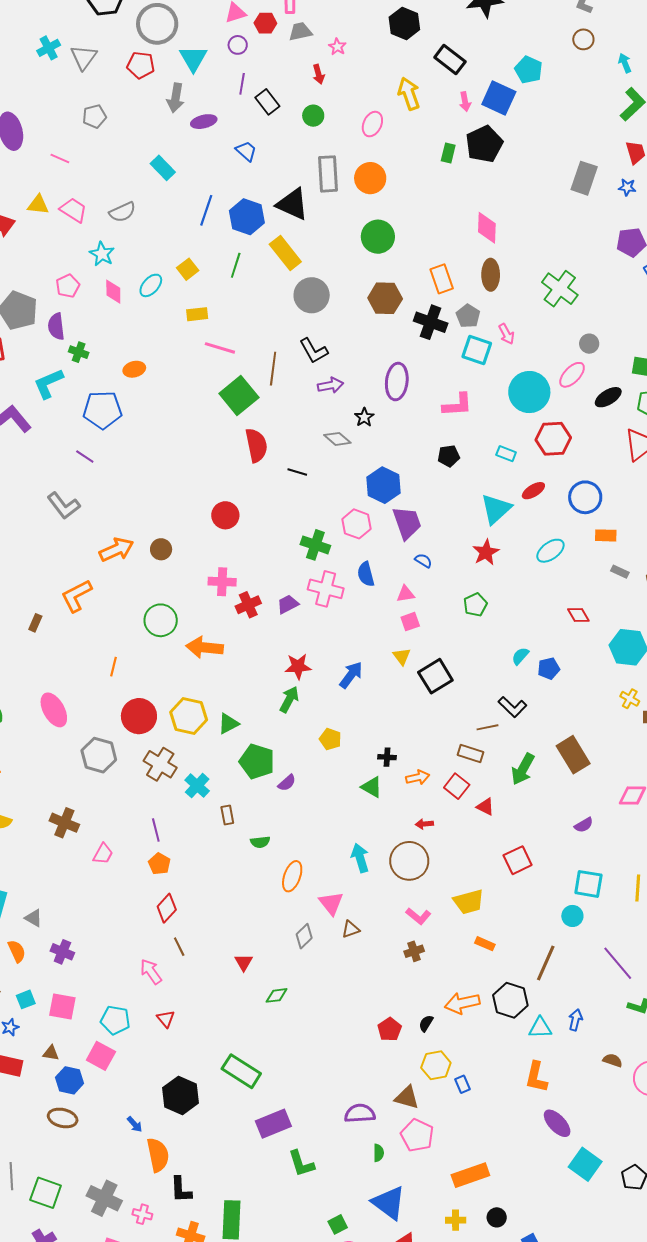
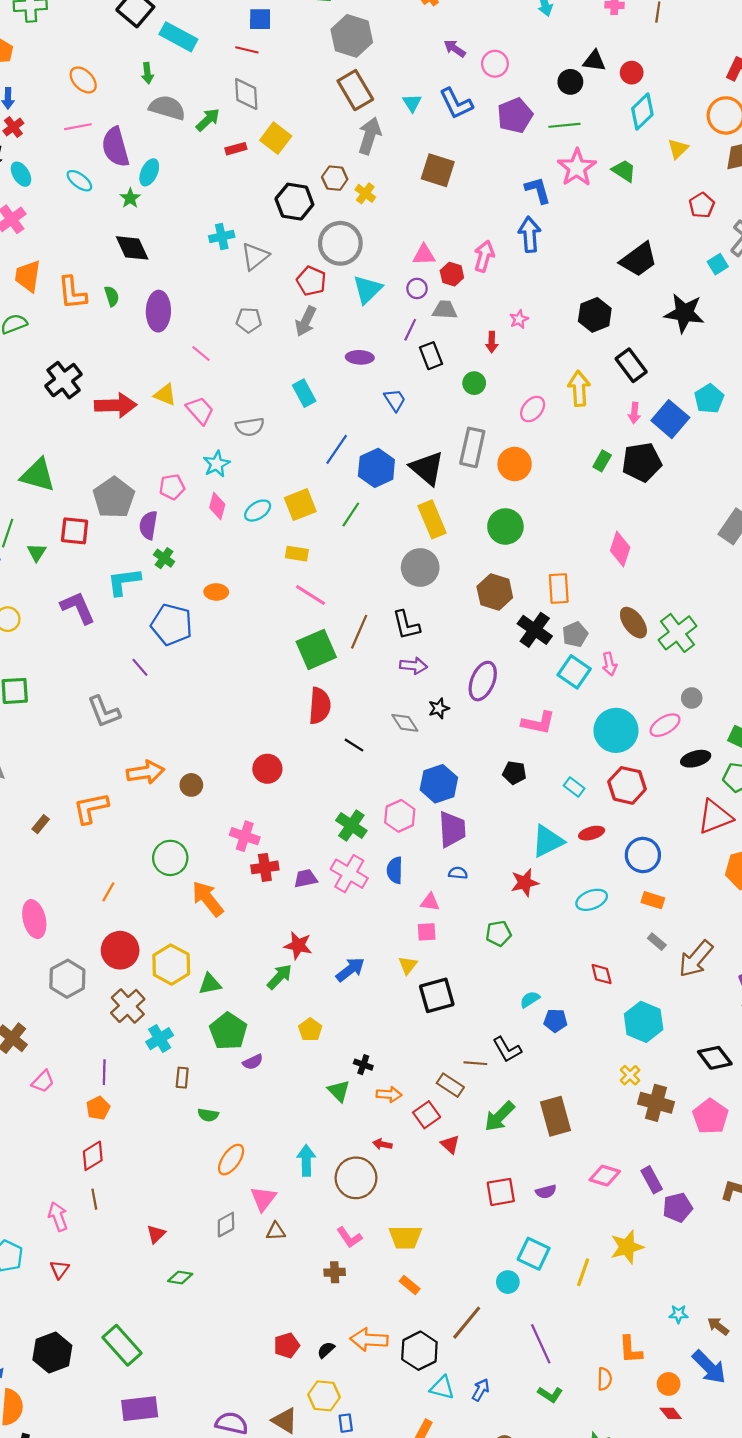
gray trapezoid: (300, 32) -> (445, 310), moved
gray arrow: (175, 98) -> (306, 321), moved
yellow rectangle: (285, 253) -> (432, 519), moved
yellow square: (188, 269) -> (300, 505), size x1.4
brown ellipse: (491, 275) -> (633, 623), moved, turned -52
blue semicircle: (423, 561) -> (458, 873), turned -42
orange arrow: (205, 647) -> (208, 899), turned 30
red square: (518, 860) -> (501, 1192), moved

